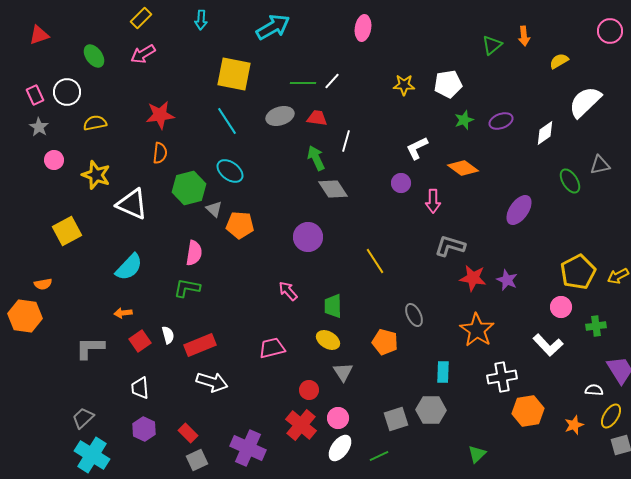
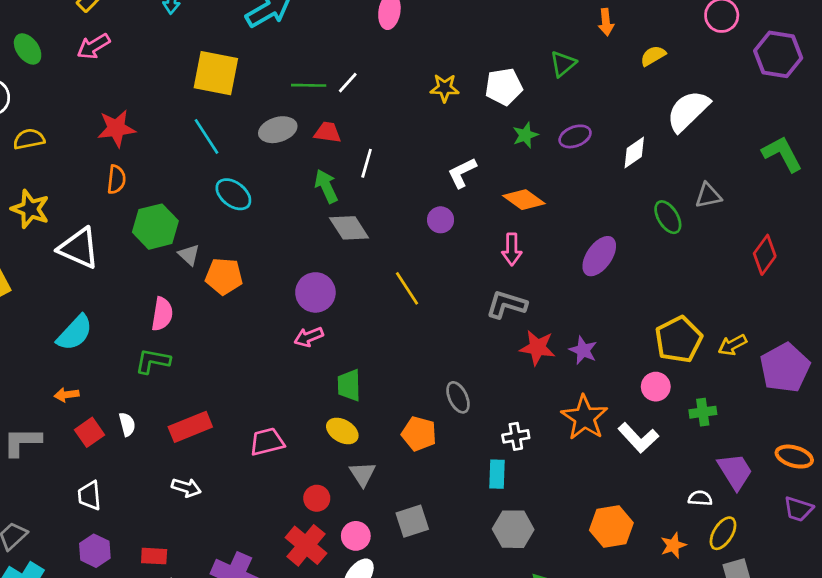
green triangle: (492, 45) -> (563, 64), moved
cyan ellipse: (230, 171) -> (233, 194), moved
pink arrow: (433, 201) -> (512, 249), moved
yellow line: (375, 261) -> (407, 288), moved
pink arrow: (288, 291) -> (309, 337), moved, turned -70
orange star: (477, 330) -> (584, 418), moved
red rectangle: (200, 345) -> (190, 427), moved
white cross: (502, 377) -> (516, 436), moved, size x0.7
white arrow: (212, 382) -> (186, 487), size x0.7
gray hexagon: (431, 410) -> (513, 529), moved
gray square: (396, 419) -> (412, 521), moved
red rectangle: (188, 433) -> (154, 556), turned -42

